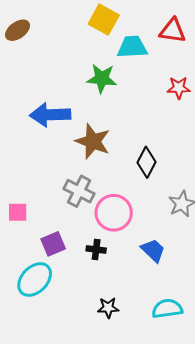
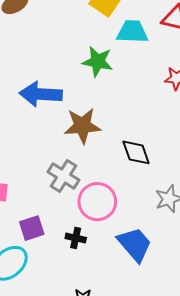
brown star: (93, 141) -> (82, 126), turned -30
black diamond: (146, 162) -> (136, 152), turned -52
blue trapezoid: (153, 250) -> (135, 244), size x1.4

